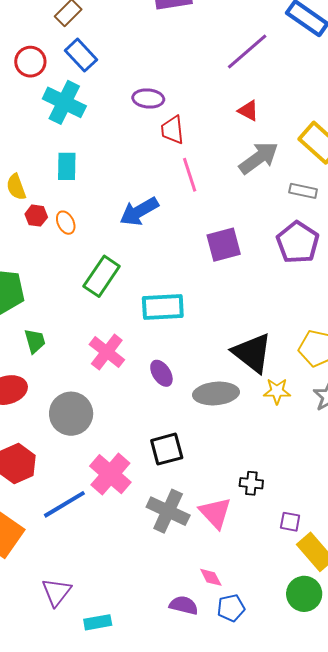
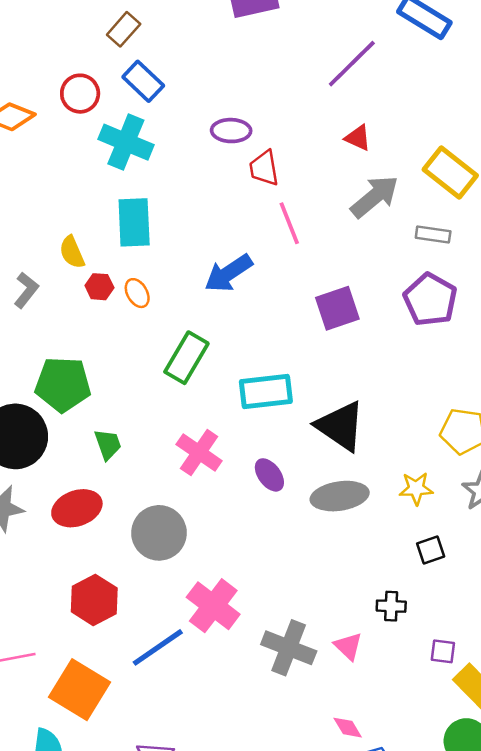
cyan rectangle: (67, 166) -> (134, 222), size x1.4
black triangle: (252, 353) -> (340, 426), moved
black square: (167, 449) -> (431, 550), moved, size x0.7
pink triangle: (215, 513) -> (348, 646), size x0.7

